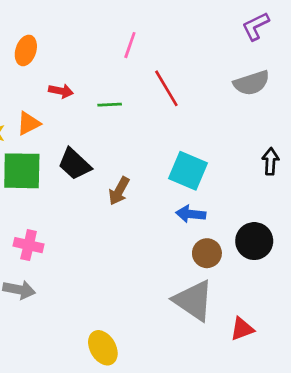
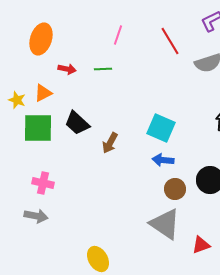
orange ellipse: (26, 50) -> (41, 39), size x1.4
red line: (166, 88) -> (170, 41), moved
green line: (110, 105) -> (103, 69), moved

